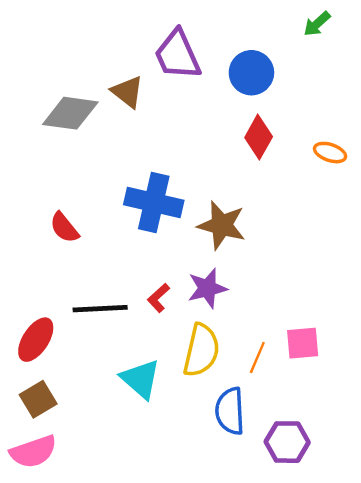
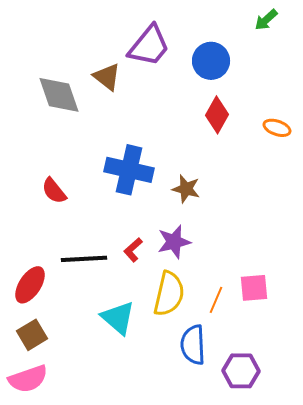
purple trapezoid: (178, 55) -> (149, 46), turned -117
gray diamond: (70, 113) -> (59, 95), turned 63
brown star: (222, 225) -> (186, 189), size x0.7

